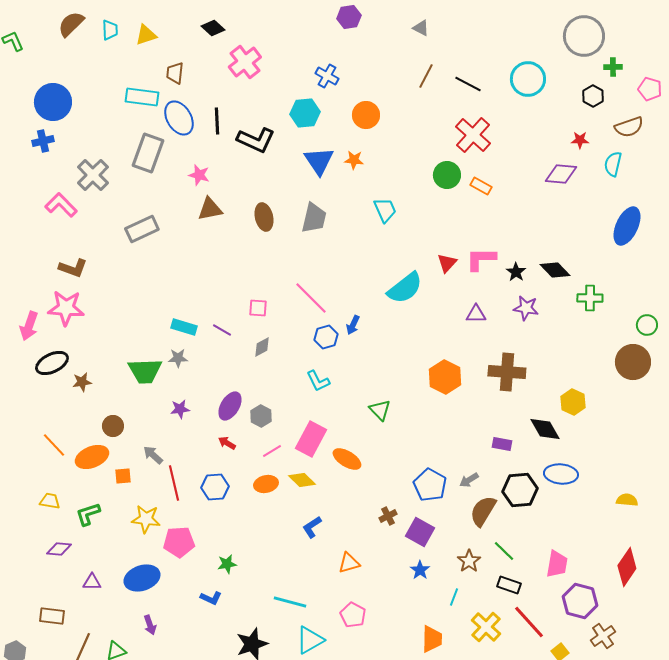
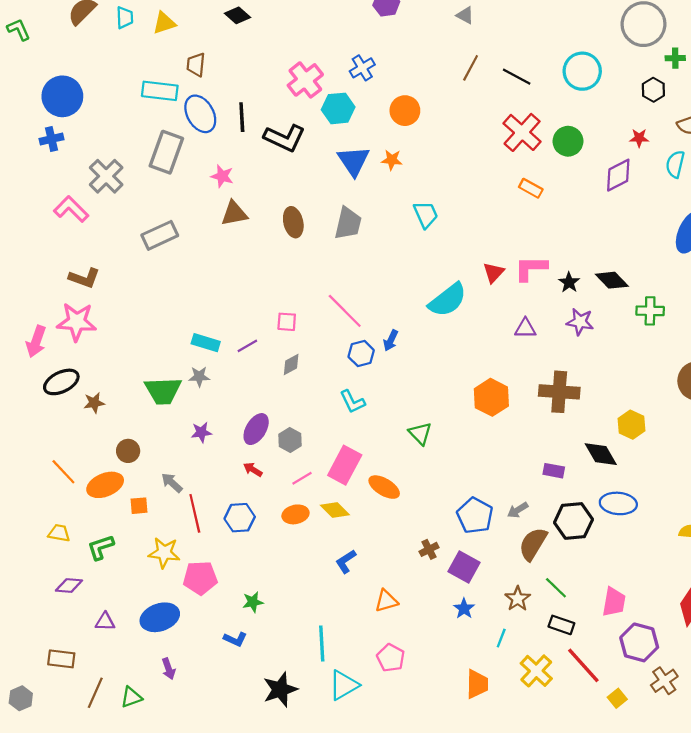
pink cross: (245, 62) -> (305, 80), moved
blue cross: (327, 76) -> (362, 68), turned 30
purple diamond: (561, 174) -> (618, 175), turned -32
green circle: (447, 175) -> (568, 141), moved
purple line: (222, 330) -> (247, 346), turned -60
cyan line: (290, 602) -> (322, 644), turned 72

